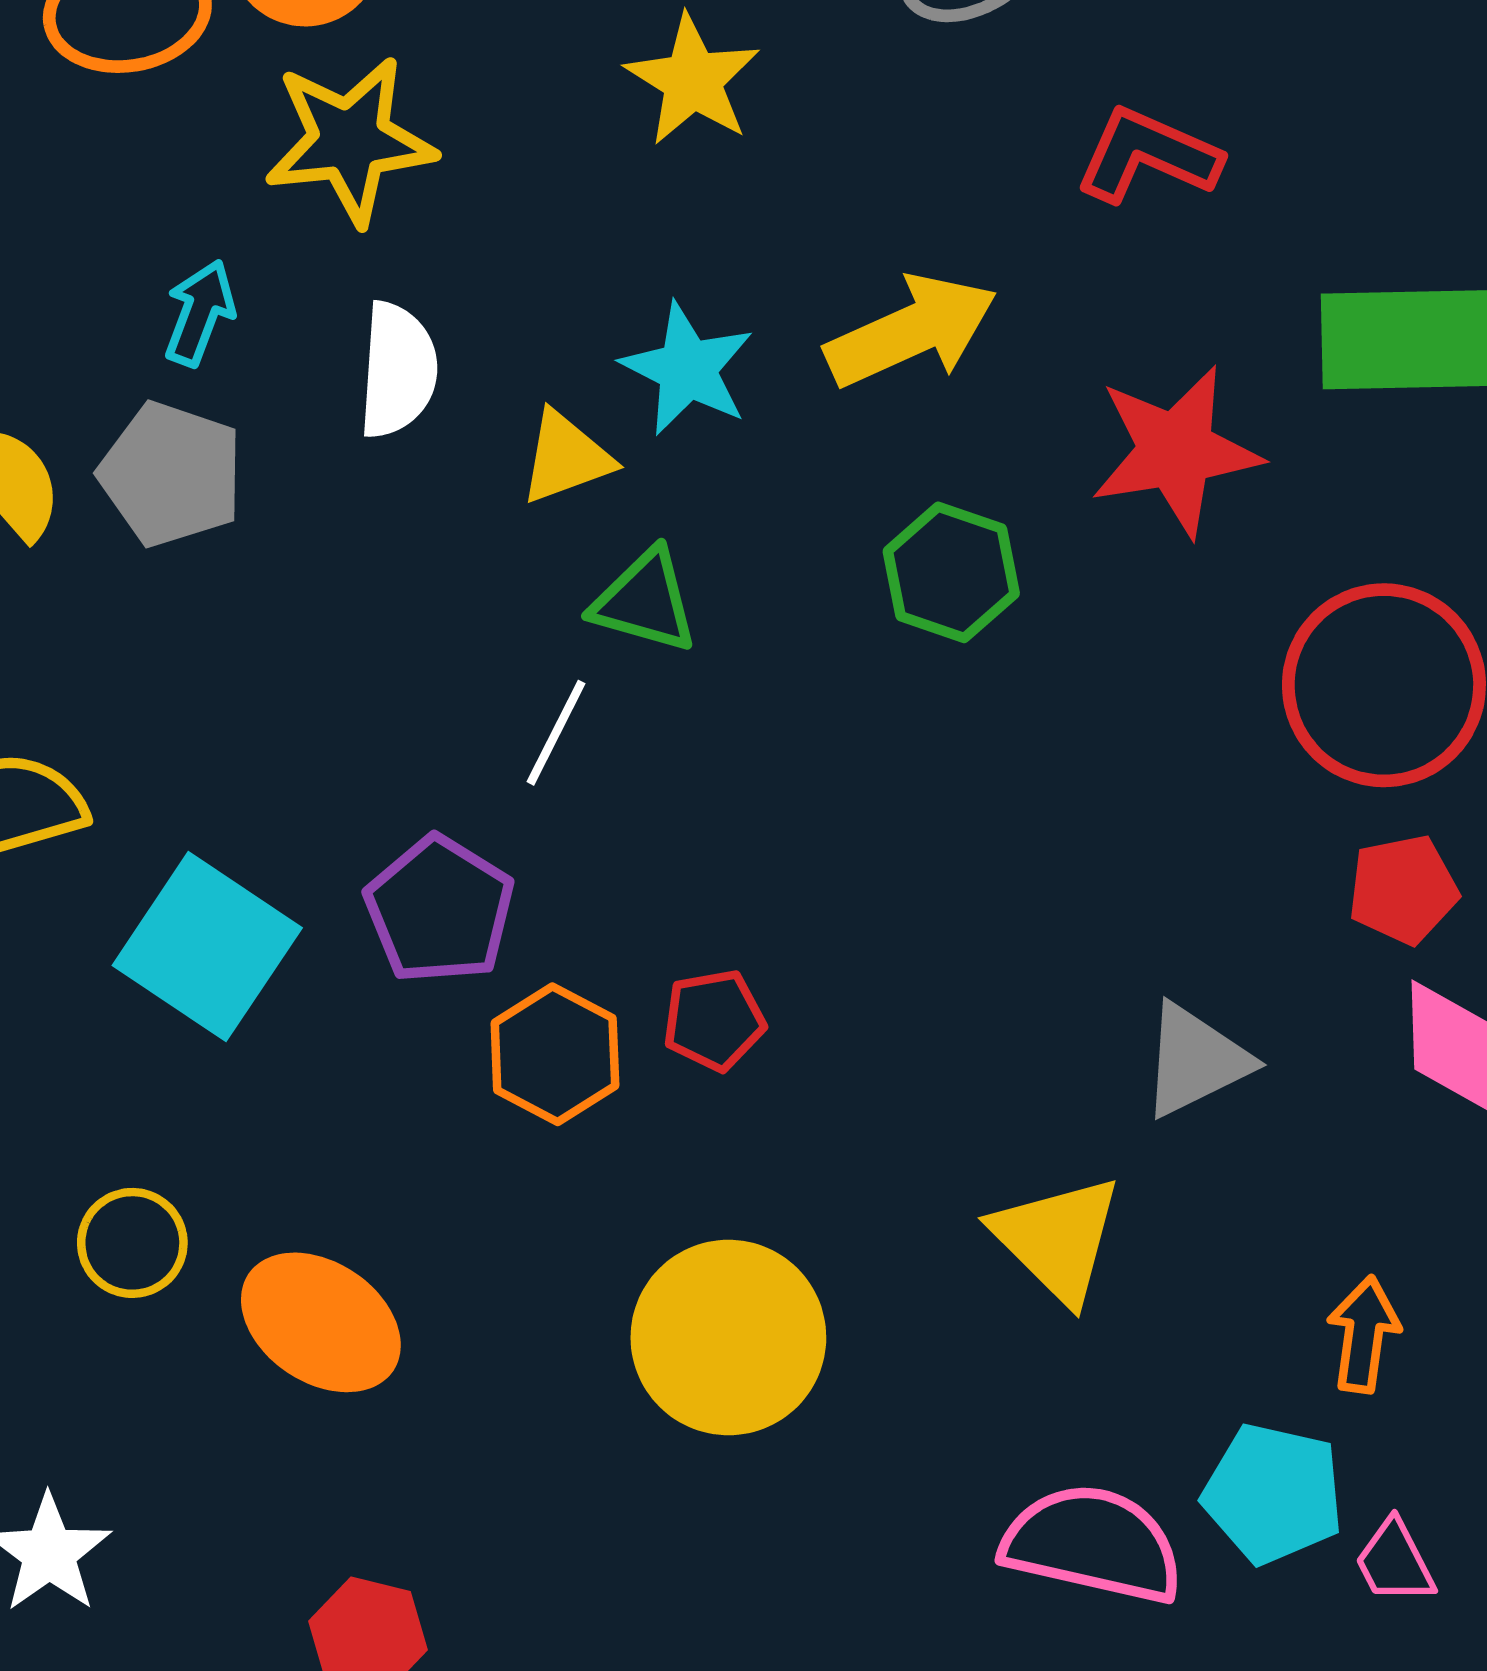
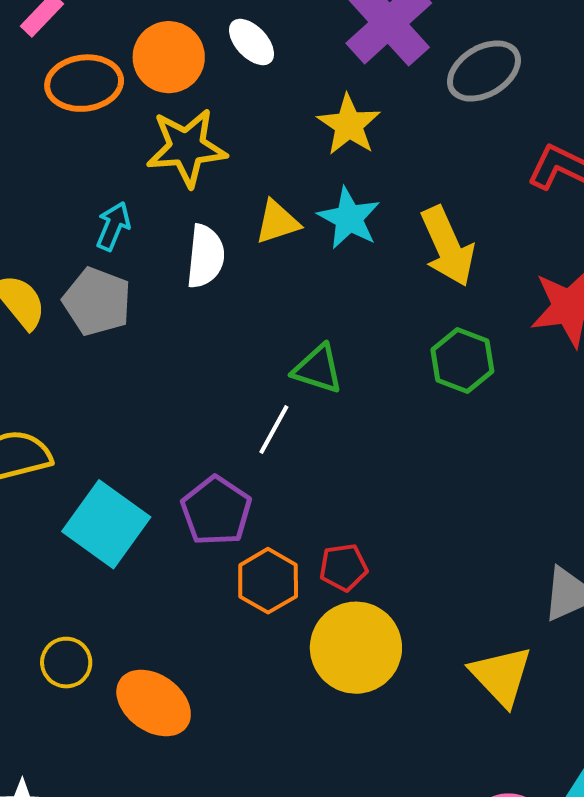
yellow arrow: (911, 331) -> (448, 246), turned 88
cyan star: (687, 369) -> (349, 218), moved
yellow triangle: (566, 457) -> (277, 222), moved
yellow circle: (728, 1337) -> (356, 648), moved

